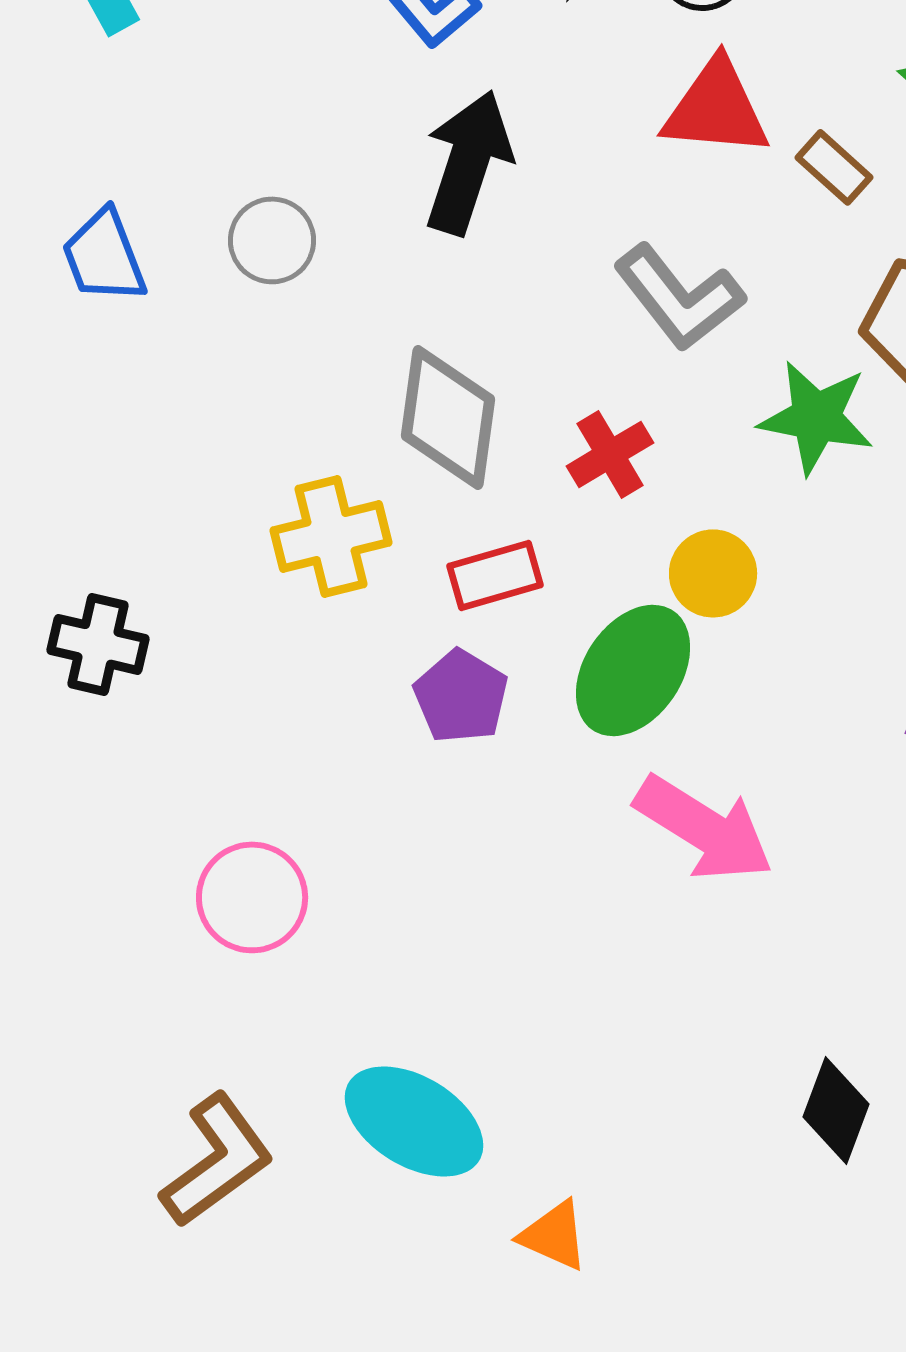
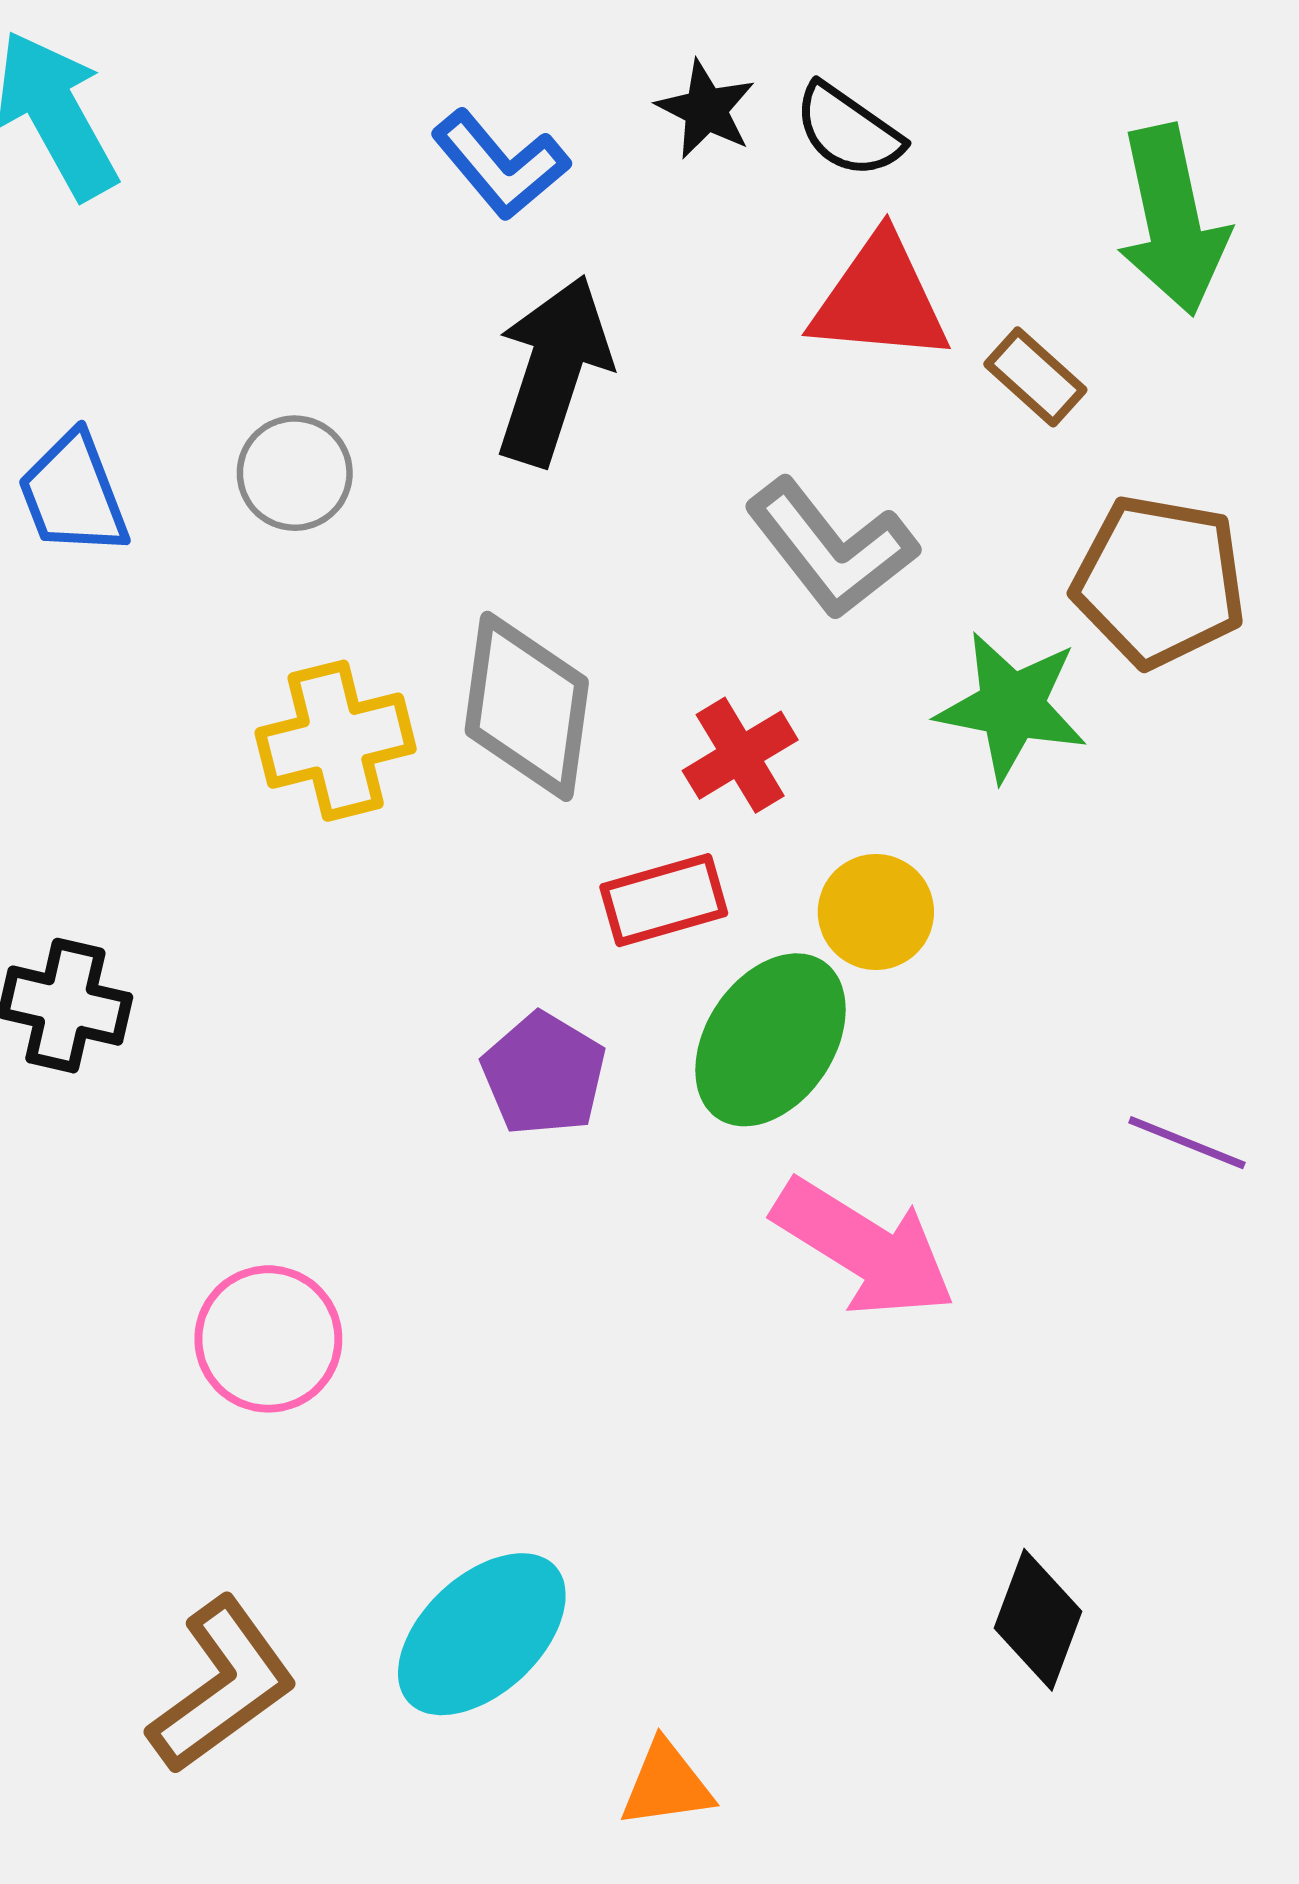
yellow cross: (331, 536) -> (336, 741), moved
red rectangle: (495, 575) -> (664, 900), moved
cyan ellipse: (414, 1121) -> (482, 1634), turned -74
orange triangle: (554, 1235) -> (666, 1784), turned -32

